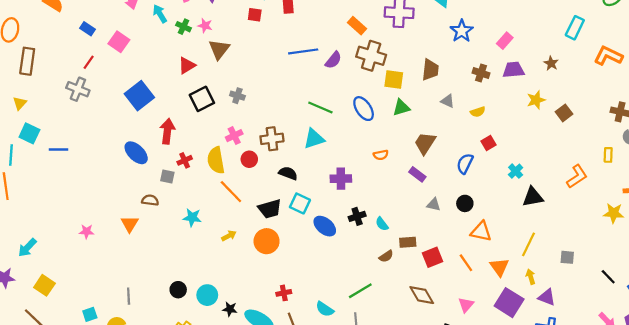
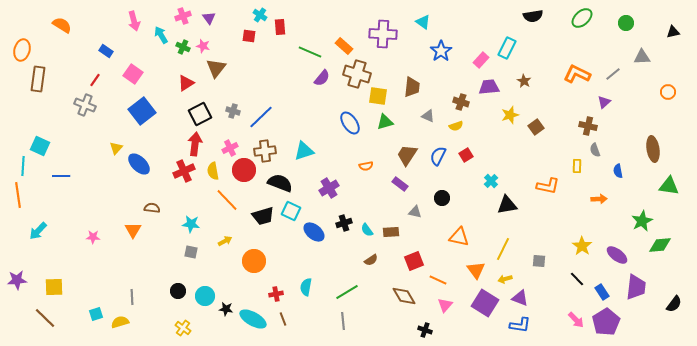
cyan rectangle: (575, 28) -> (507, 48), moved
blue rectangle: (88, 29) -> (106, 51), moved
pink square: (119, 42) -> (133, 74), moved
blue line: (303, 51) -> (261, 117), moved, turned -36
brown cross: (481, 73) -> (461, 102), moved
yellow triangle: (20, 103) -> (116, 148), moved
green line: (320, 108) -> (310, 52), moved
red arrow: (167, 131) -> (195, 144), moved
blue line: (58, 150) -> (61, 176), moved
red circle: (249, 159) -> (244, 170), size x1.5
red cross: (185, 160) -> (184, 171), size x1.5
yellow semicircle: (216, 160) -> (213, 171), size x0.7
blue semicircle: (465, 164) -> (438, 156), moved
black semicircle: (288, 173) -> (280, 183), size x1.4
gray square: (167, 176) -> (191, 252), moved
orange L-shape: (577, 176) -> (548, 186), turned 45
purple cross: (341, 179) -> (329, 188), turned -30
black circle: (465, 203) -> (442, 198), moved
yellow star: (614, 213) -> (582, 246), moved, turned 30
orange circle: (267, 241) -> (254, 261), moved
brown rectangle: (408, 242) -> (391, 232), moved
cyan arrow: (27, 248) -> (38, 231), moved
orange line: (466, 263) -> (438, 280), moved, turned -30
yellow arrow: (531, 277) -> (505, 279), turned -88
yellow square: (44, 285) -> (54, 287), turned -36
cyan semicircle: (325, 309) -> (306, 287), moved, turned 66

